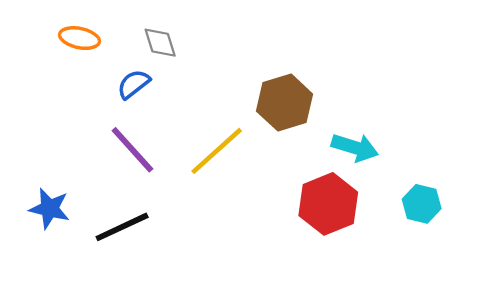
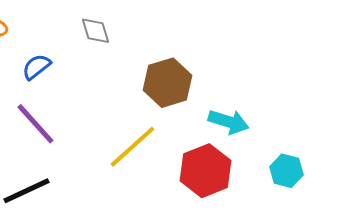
gray diamond: (160, 43) -> (95, 31), moved
yellow line: (217, 151) -> (132, 147), moved

